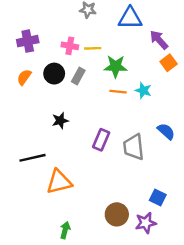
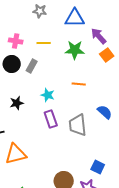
pink cross: (70, 46) -> (16, 41), moved
green star: (116, 66) -> (75, 50), moved
cyan star: (143, 90) -> (48, 95), moved
orange line: (118, 92) -> (79, 84), moved
purple rectangle: (101, 140) -> (51, 119), turned -42

